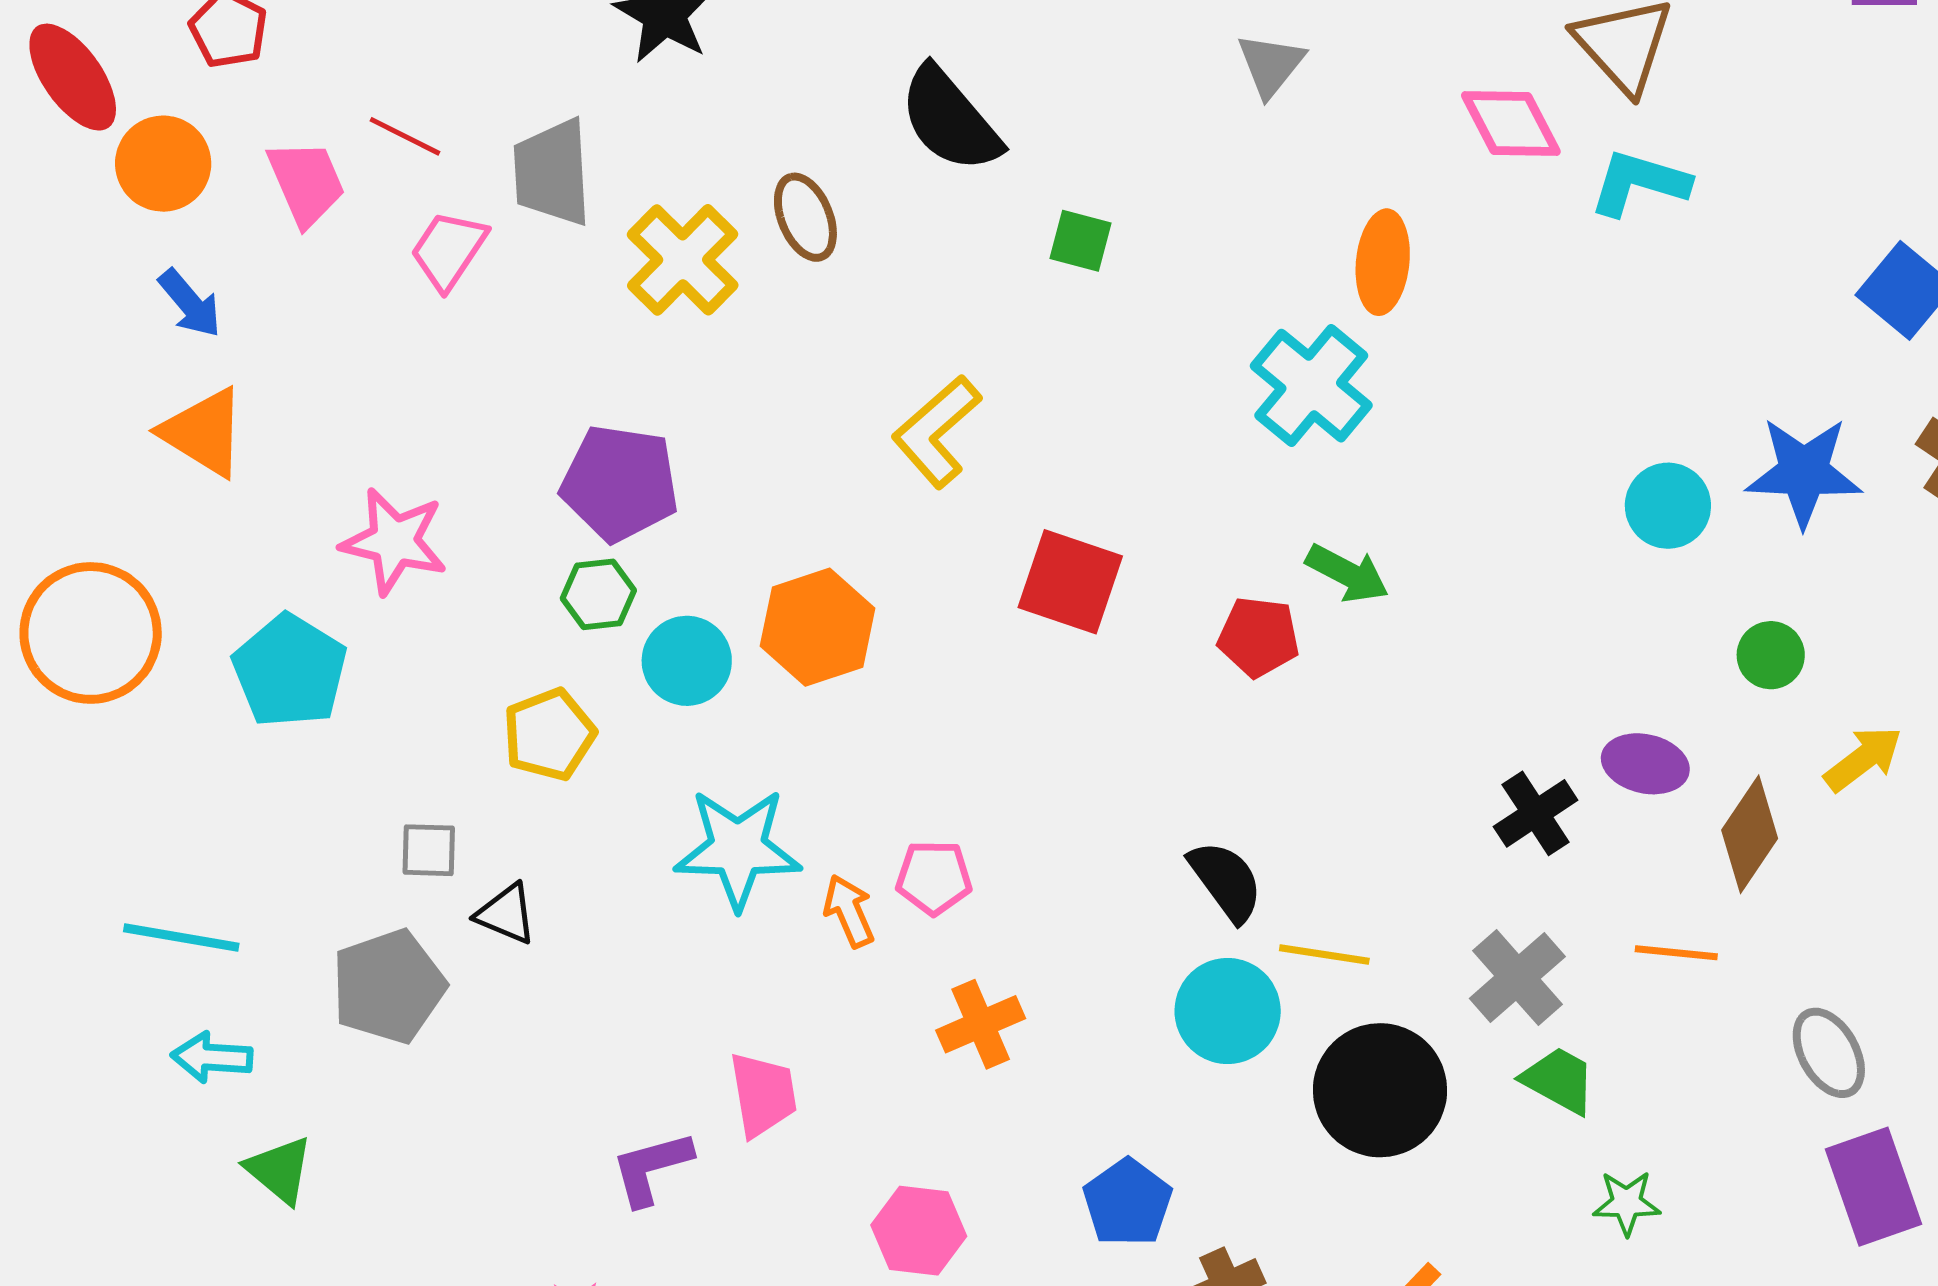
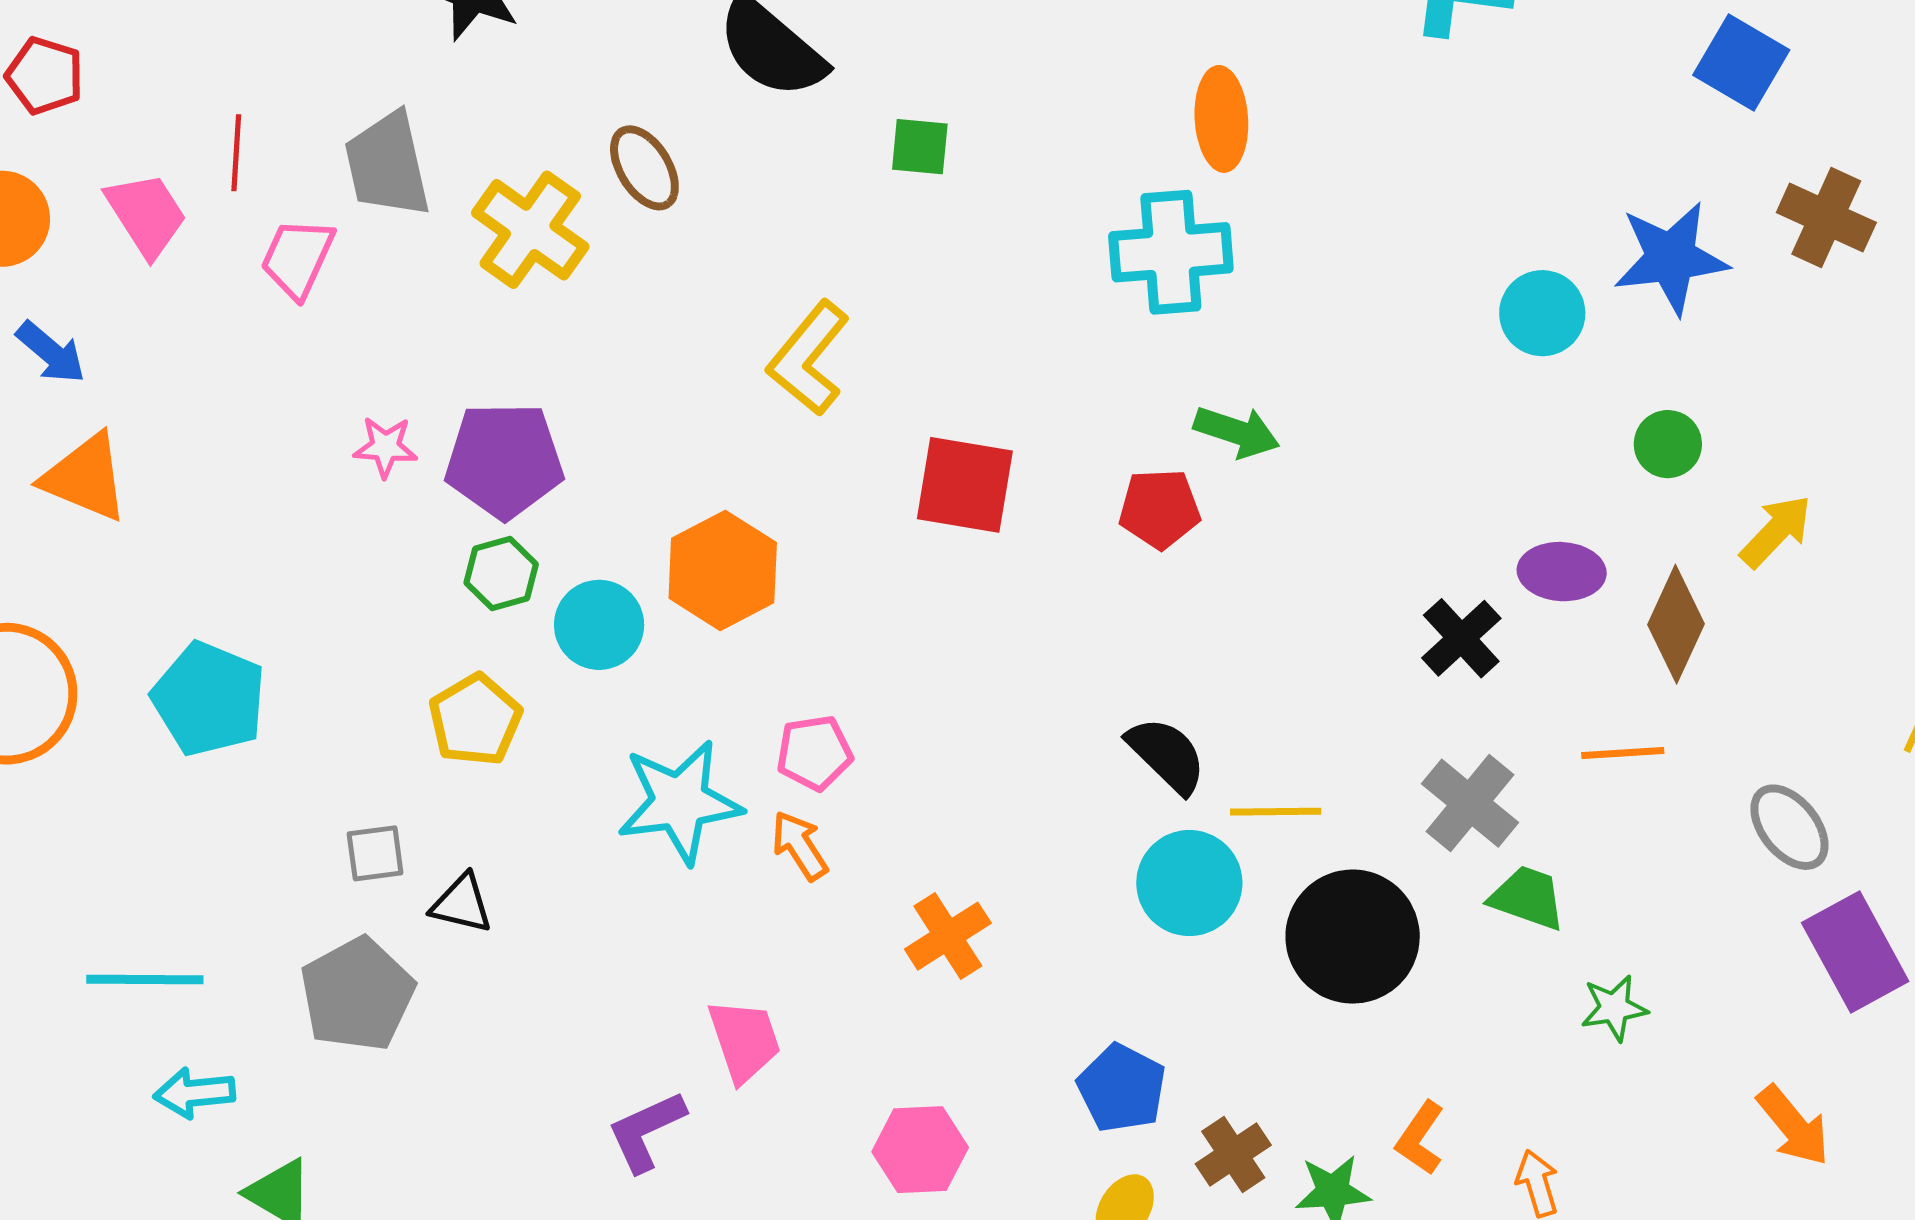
red line: (405, 136) -> (236, 153), turned 76
cyan cross: (1311, 386) -> (1171, 252), turned -35
pink star: (394, 541) -> (385, 447), moved, size x0.6
pink pentagon: (934, 878) -> (814, 753), moved

